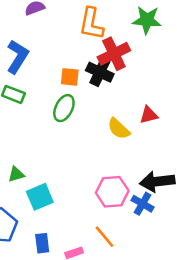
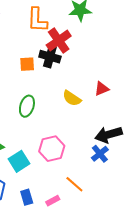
green ellipse: (64, 108) -> (27, 106), moved
red triangle: (149, 115) -> (102, 89), moved
pink hexagon: (112, 192) -> (52, 149), moved
blue cross: (143, 204) -> (100, 154), turned 30

